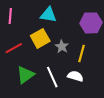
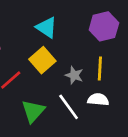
cyan triangle: (48, 15) -> (47, 27), turned 36
gray star: (62, 46) -> (74, 75), moved

